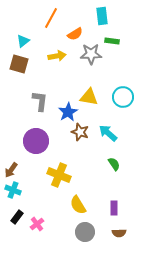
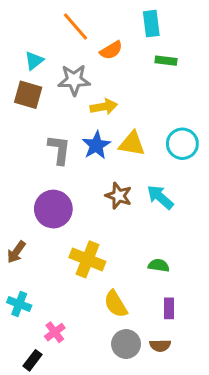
orange line: (51, 18) -> (76, 27), turned -70
gray star: (91, 54) -> (74, 80), moved
yellow arrow: (57, 56) -> (104, 107), moved
blue star: (68, 112) -> (96, 145), moved
green semicircle: (114, 164) -> (159, 265), moved, turned -48
cyan cross: (13, 190) -> (19, 304), moved
black rectangle: (17, 217) -> (33, 360), moved
brown semicircle: (119, 233) -> (160, 346), moved

